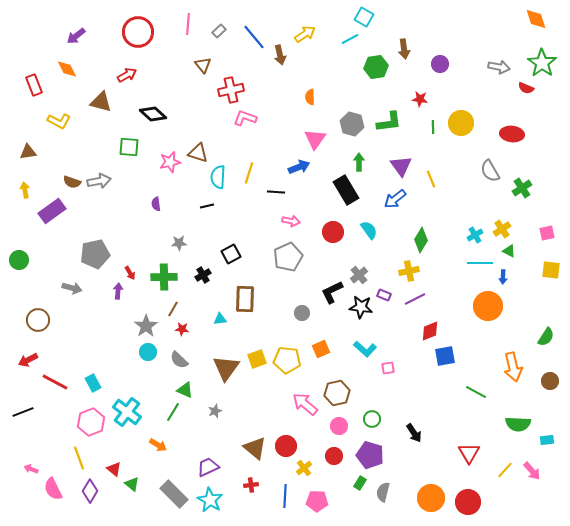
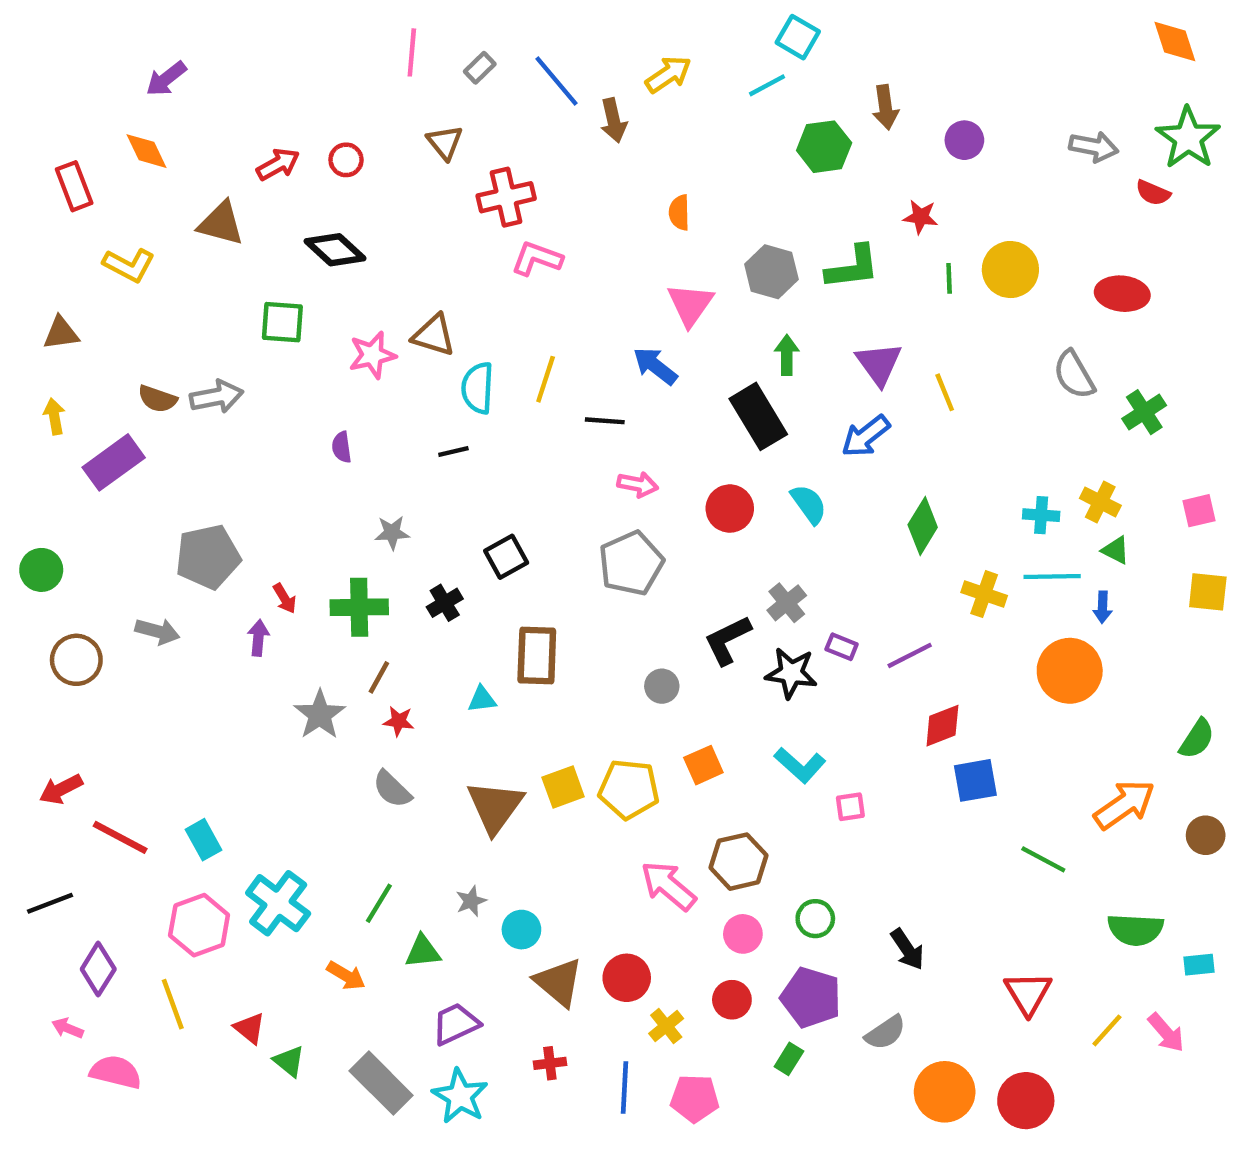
red circle: (138, 32) -> (346, 160), moved, size x0.5
blue arrow: (299, 167) -> (655, 366), turned -120
yellow cross: (502, 229) -> (1100, 502), turned -30
cyan cross: (475, 235) -> (1041, 515), turned 35
yellow cross: (409, 271) -> (984, 594), moved, turned 30
brown circle: (38, 320) -> (76, 660), moved
cyan circle: (148, 352) -> (521, 930), moved
orange arrow: (513, 367) -> (1124, 805), turned -112
green triangle: (185, 390) -> (423, 951), moved, turned -30
pink semicircle: (53, 489) -> (116, 1072), turned 130
purple diamond: (90, 491) -> (98, 969), moved
gray semicircle: (383, 492) -> (885, 1033), moved, turned -138

